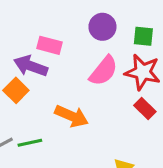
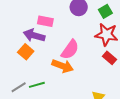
green square: (143, 36) -> (105, 11), turned -32
pink semicircle: (104, 71) -> (70, 50), moved

